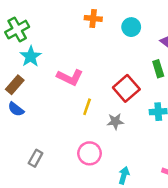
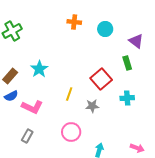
cyan star: (31, 56) -> (39, 69), moved
pink L-shape: (70, 77) -> (32, 107), moved
blue semicircle: (16, 109) -> (11, 96), turned -64

